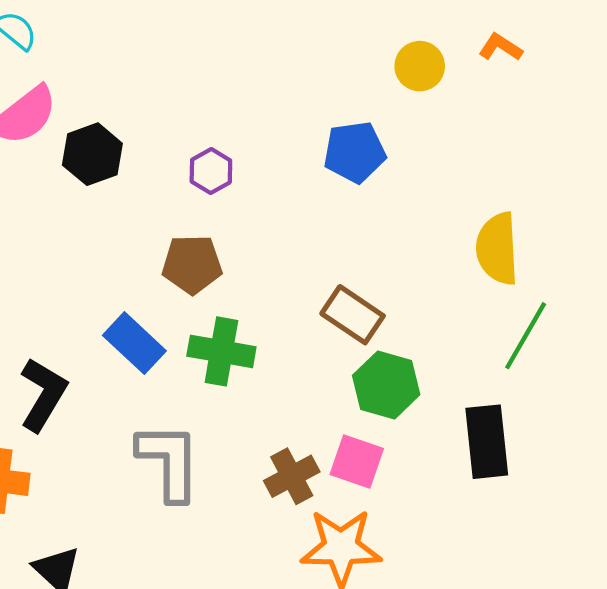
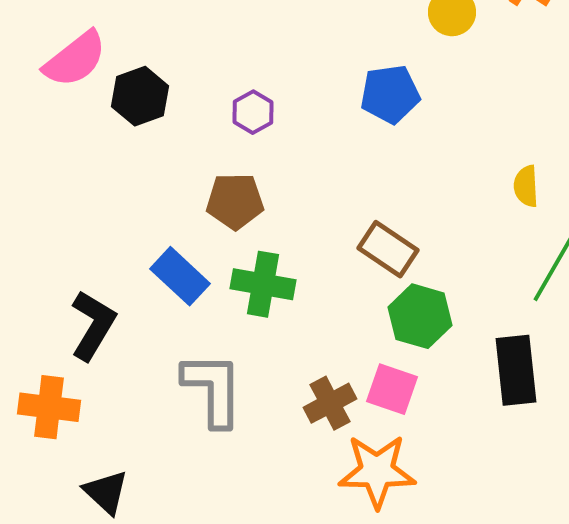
yellow semicircle: (497, 249) -> (526, 186), size x0.6

